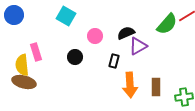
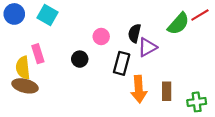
cyan square: (66, 16) -> (48, 15), moved
black semicircle: (126, 33) -> (134, 33), turned -54
black rectangle: (114, 61) -> (122, 63), size x1.5

